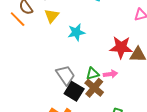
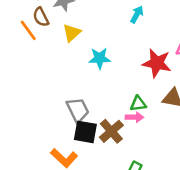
red star: (121, 47) -> (157, 63), moved
green triangle: (92, 74) -> (138, 104), moved
black square: (74, 91) -> (85, 132), turned -30

